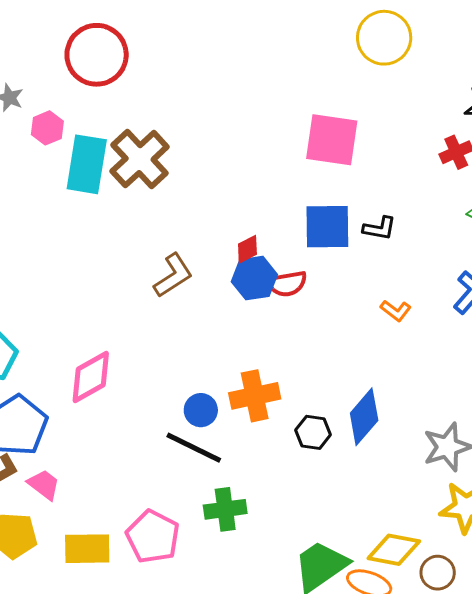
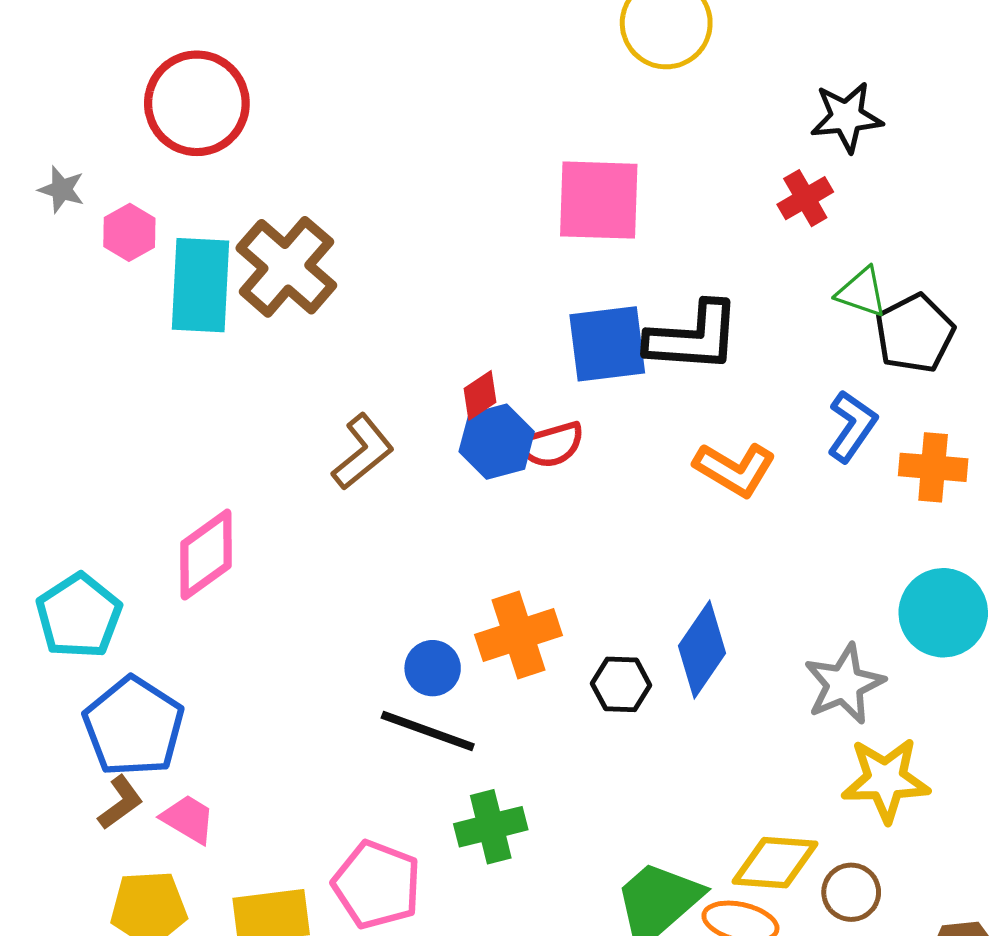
black L-shape: (379, 228) -> (693, 337), size x1.8
orange L-shape: (396, 311) -> (735, 469), size x1.6
pink diamond: (91, 377) -> (206, 555), moved

